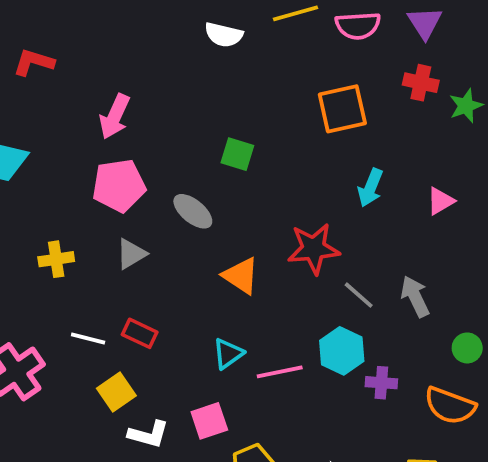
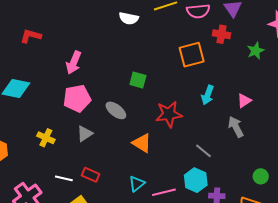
red cross: (421, 83) -> (221, 34), moved
red star: (314, 249) -> (169, 114), moved
yellow cross: (56, 259) -> (46, 138), turned 36
gray arrow: (415, 296) -> (236, 127), moved

